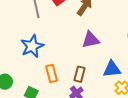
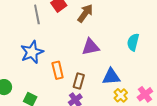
orange rectangle: (51, 73) -> (58, 70), moved

